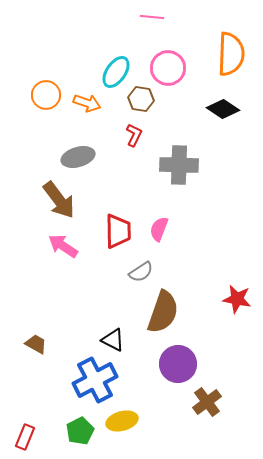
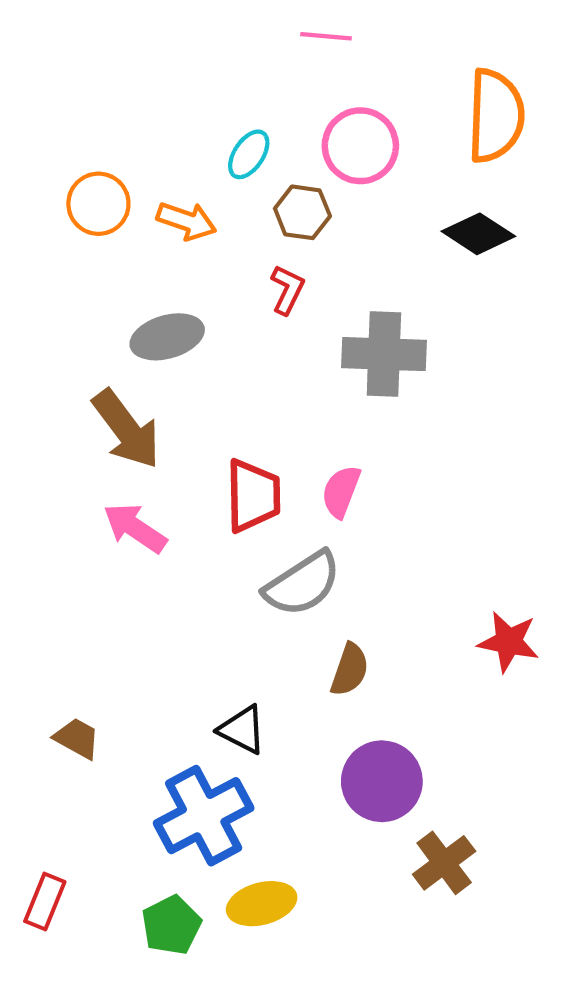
cyan ellipse: (116, 72) -> (249, 154), size x0.7
gray semicircle: (141, 272) -> (302, 584), size x1.5
brown semicircle: (163, 312) -> (350, 670), size x0.6
red rectangle: (25, 437) -> (45, 901), moved

